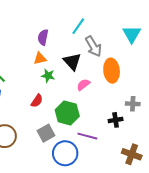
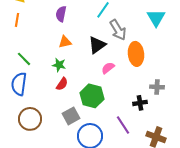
purple semicircle: (43, 37) -> (61, 14), moved
black triangle: (72, 61) -> (97, 45), turned 36
green star: (48, 76) -> (59, 65), moved
purple line: (87, 136) -> (123, 125), moved, turned 42

